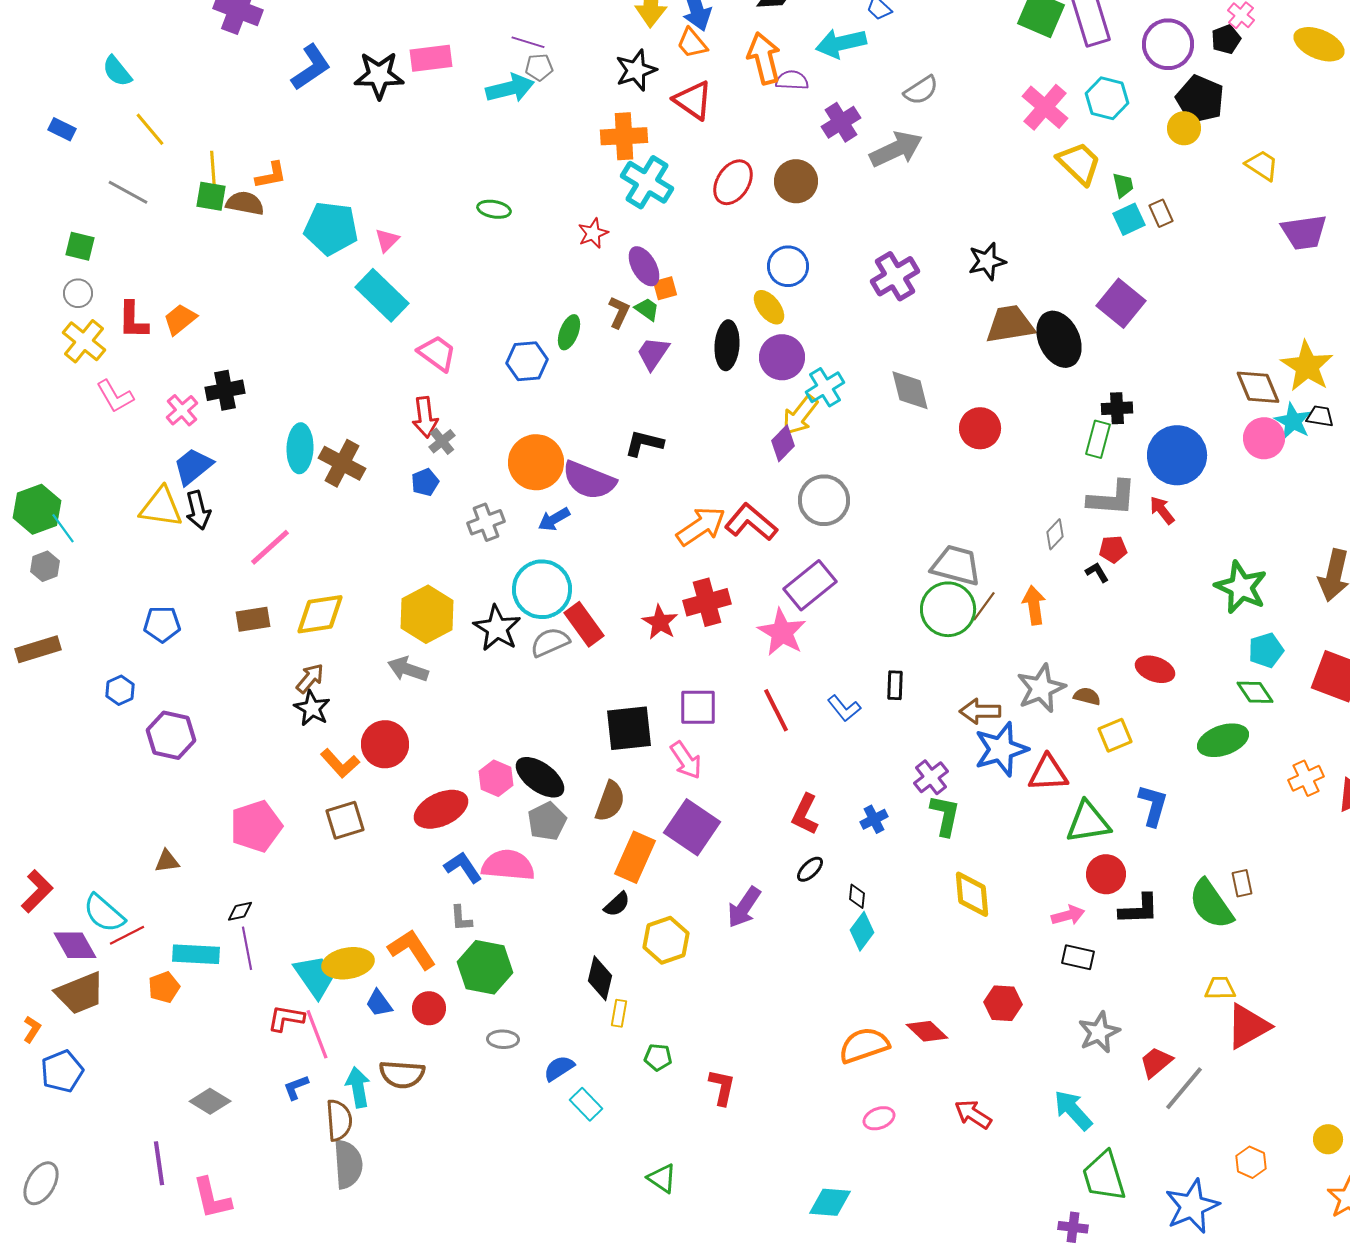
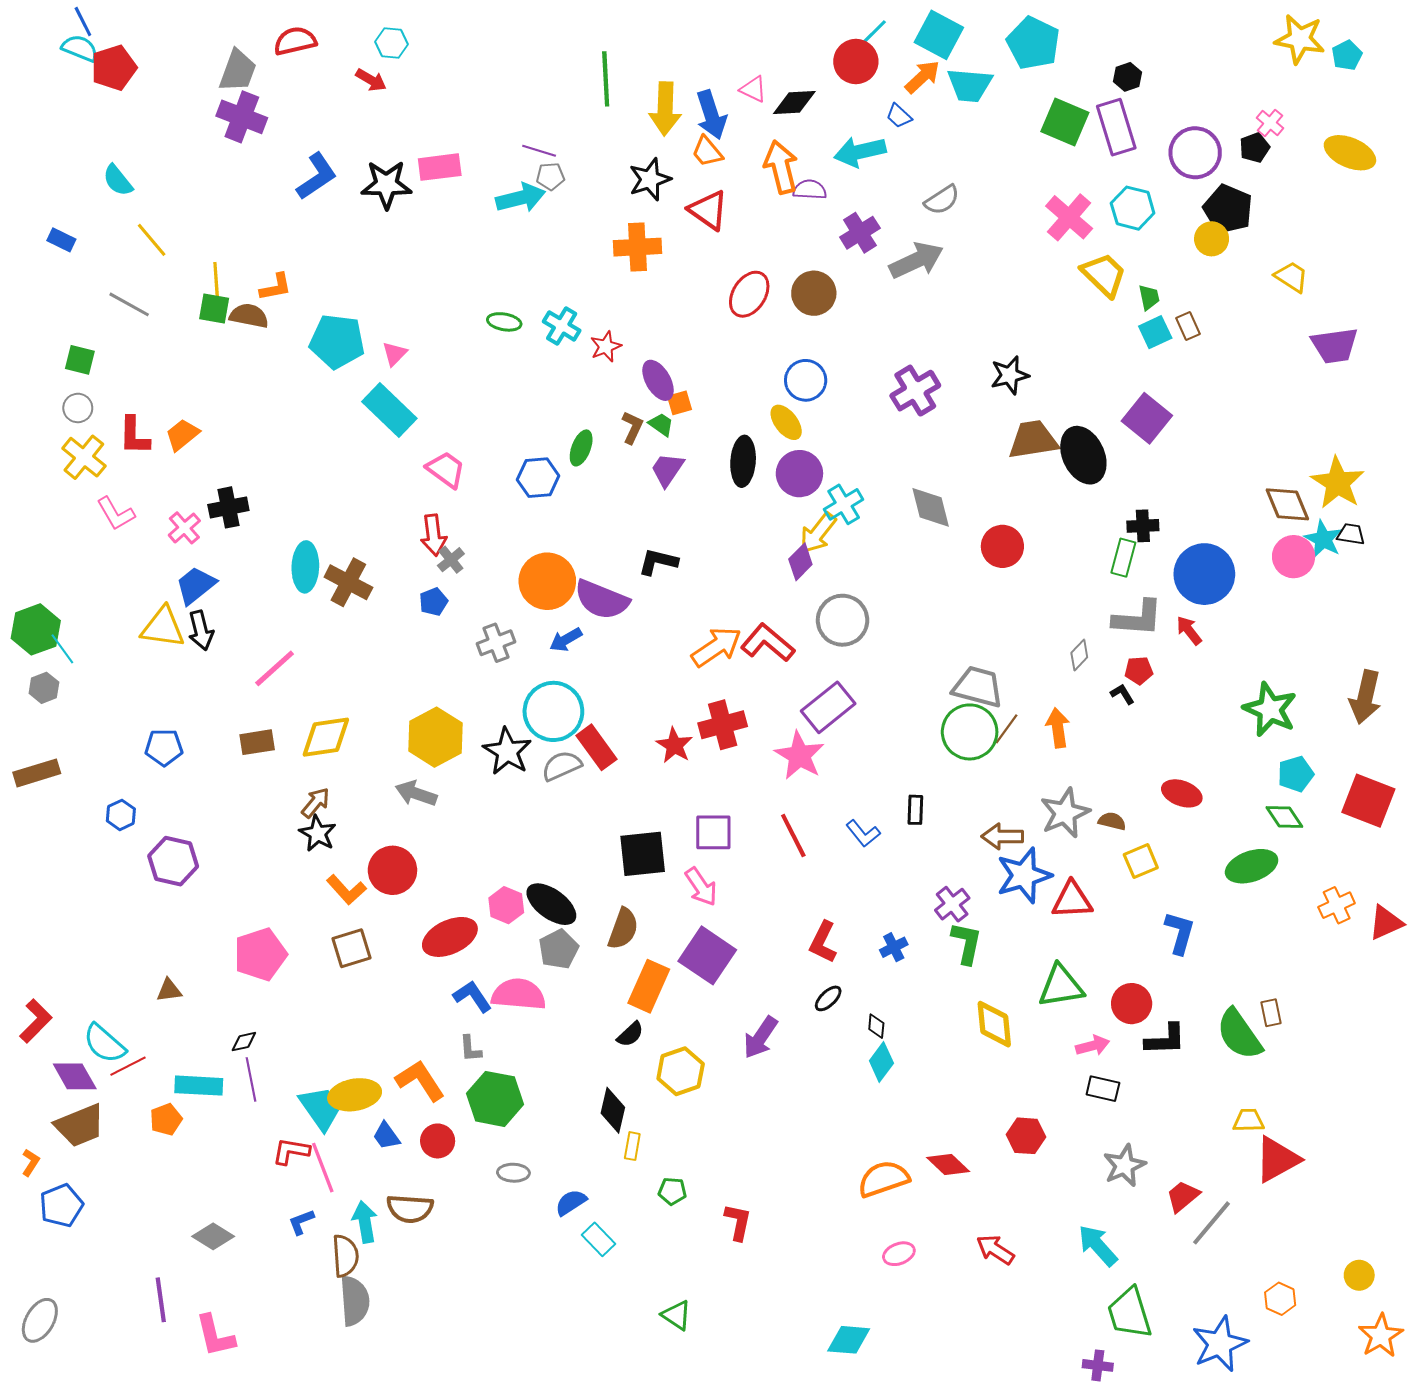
cyan cross: (647, 182) -> (562, 326), moved, size x0.7
green triangle: (1088, 822) -> (1061, 986), moved

